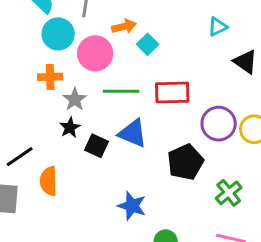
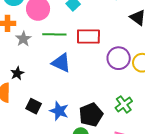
black star: (70, 128) -> (17, 73), moved
black square: (97, 146) -> (34, 106), moved
black pentagon: (185, 162) -> (91, 115), moved

